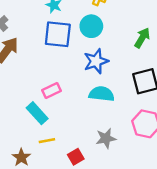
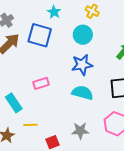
blue square: (58, 34) -> (40, 35), moved
cyan rectangle: (37, 113) -> (14, 103), moved

